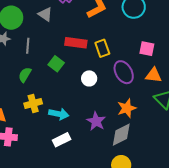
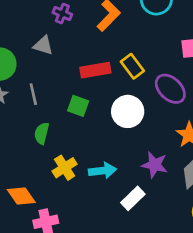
white circle: (89, 78) -> (128, 111), size x1.5
white rectangle: (62, 140) -> (133, 198), moved

